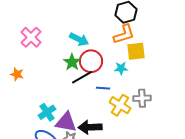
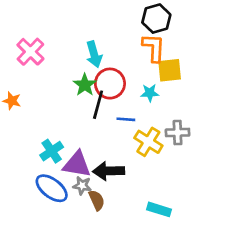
orange L-shape: (124, 34) -> (154, 48), turned -70
cyan arrow: (79, 39) -> (94, 54), turned 48
black line: (82, 77) -> (98, 105), turned -45

